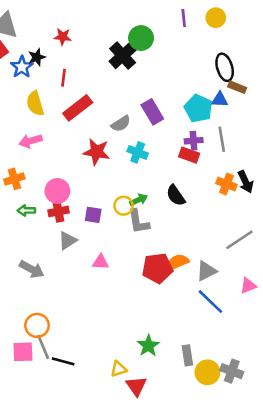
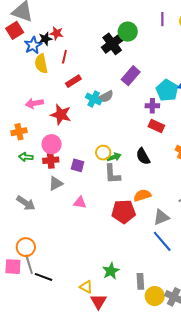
red star: (63, 37) -> (57, 33), moved
yellow semicircle: (35, 104) -> (41, 64), moved
red rectangle: (78, 108) -> (73, 81), size x0.7
purple rectangle: (152, 112) -> (131, 76), moved, turned 66
purple cross: (194, 141) -> (152, 106), moved
red star: (97, 152) -> (61, 115), moved
cyan cross: (138, 152) -> (94, 99), moved
yellow circle: (124, 206) -> (103, 153), moved
orange semicircle: (178, 262) -> (142, 195), moved
yellow triangle: (119, 369) -> (86, 287), turned 40

